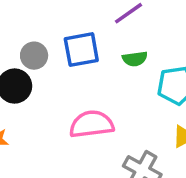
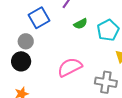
blue square: (81, 50) -> (39, 18), moved

